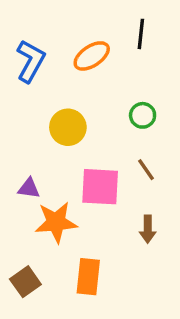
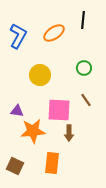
brown arrow: (148, 229) -> (69, 133), moved
brown square: (25, 282) -> (15, 166), turned -30

